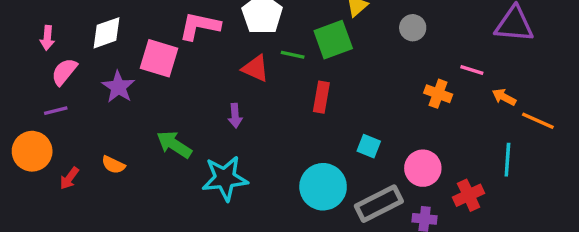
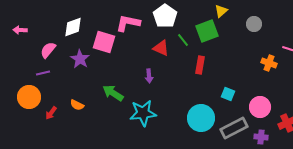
pink arrow: (47, 38) -> (20, 30), moved, turned 88
green line: (293, 55) -> (183, 40), turned 40

